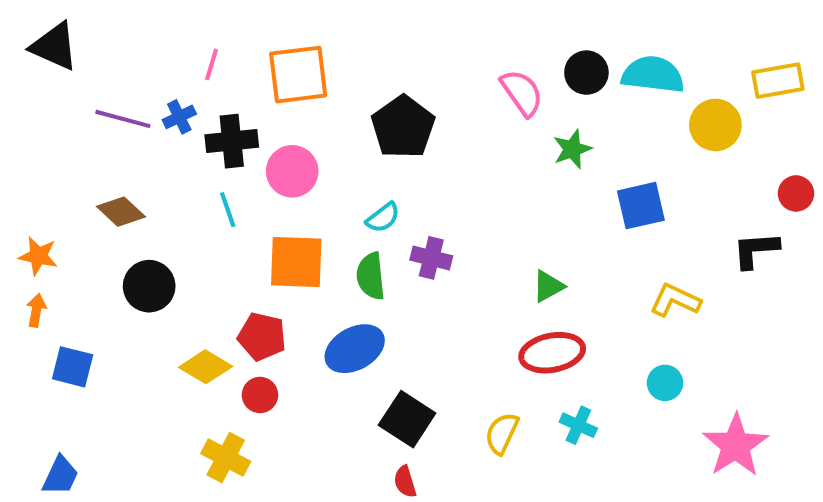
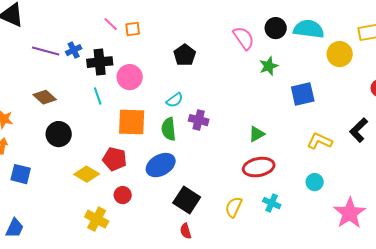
pink line: (212, 64) -> (111, 24), moved, turned -63
orange square: (298, 75) -> (133, 29), size x0.5
black pentagon: (403, 127) -> (185, 55), size x0.7
black L-shape: (756, 250) -> (359, 130), moved, turned -40
red circle: (260, 395) -> (123, 195), moved

